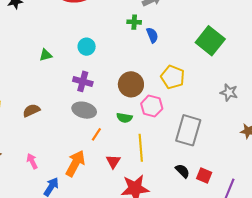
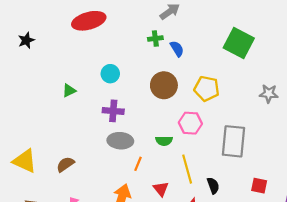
brown circle: (131, 84) -> (164, 85), moved
brown semicircle: (31, 110) -> (65, 164), moved
black semicircle: (183, 171) -> (213, 186), moved, turned 35

